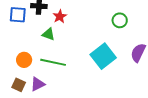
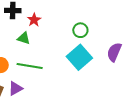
green circle: (120, 20) -> (80, 30), moved

